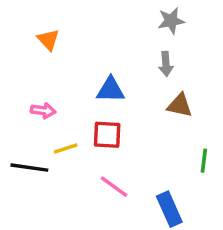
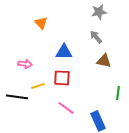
orange triangle: (48, 40) -> (41, 23), moved
gray arrow: (166, 64) -> (96, 37), turned 144

